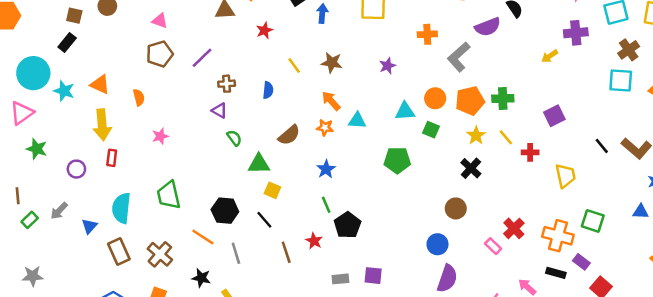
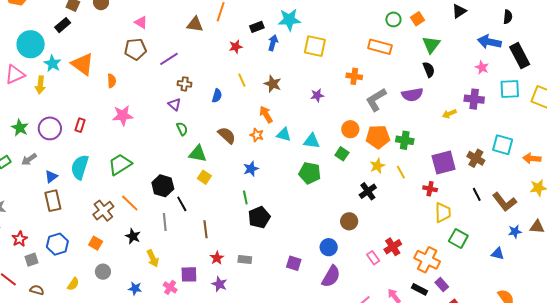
purple semicircle: (488, 27) -> (412, 95), moved
red star: (264, 30) -> (236, 47), moved
brown cross: (629, 50) -> (476, 158), moved, turned -36
orange triangle: (100, 85) -> (82, 64), size x1.4
cyan triangle: (405, 111) -> (312, 141), moved
purple square: (554, 116) -> (444, 162), size x1.4
yellow arrow: (102, 125) -> (40, 85), moved, size x0.7
brown semicircle: (289, 135) -> (227, 135), turned -108
pink star: (160, 136) -> (123, 115), size x1.5
green star: (37, 149) -> (20, 128), moved
red cross: (530, 152) -> (430, 189), moved
purple circle: (76, 169) -> (50, 128), size x1.5
green trapezoid: (169, 195) -> (120, 164), turned 60
black line: (264, 220) -> (182, 204), moved
green square: (593, 221) -> (458, 238), moved
orange line: (203, 237) -> (130, 203), moved
red star: (314, 241) -> (217, 258), moved
brown rectangle: (119, 251) -> (53, 201), moved
purple square: (373, 276) -> (294, 263), moved

